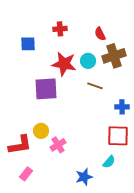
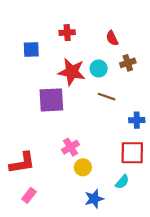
brown cross: (114, 56) -> (128, 63), size x0.6
yellow circle: (41, 131) -> (83, 167), moved
pink cross: (58, 145) -> (71, 147), moved

